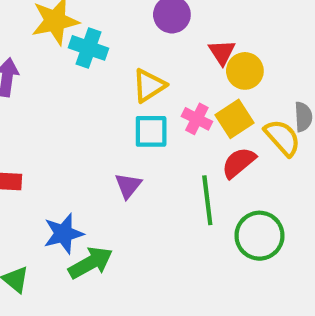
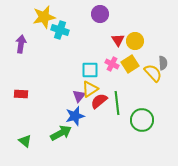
red triangle: (222, 52) -> (118, 40), moved
yellow triangle: (149, 86) -> (90, 89), moved
red semicircle: (239, 163) -> (99, 101), moved
blue star: (63, 234) -> (75, 116), moved

